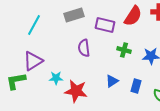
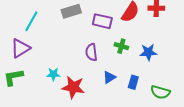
purple semicircle: (84, 48) -> (91, 52), moved
purple triangle: (33, 61) -> (20, 48), moved

